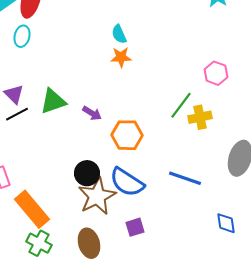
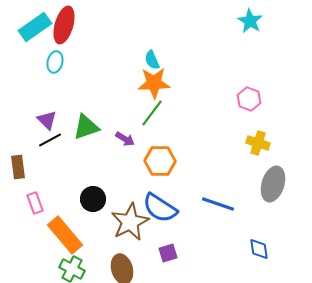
orange star: (121, 57) -> (154, 83), size x1.5
green line: (181, 105) -> (152, 113), moved
yellow cross: (200, 117) -> (258, 143), moved, turned 30
black circle: (87, 173) -> (93, 199), moved

